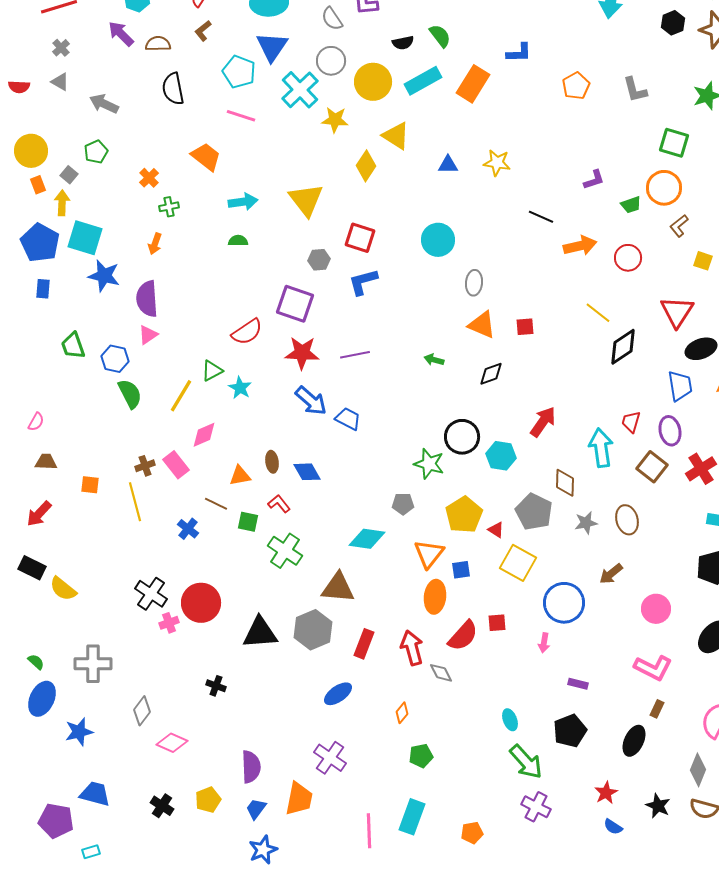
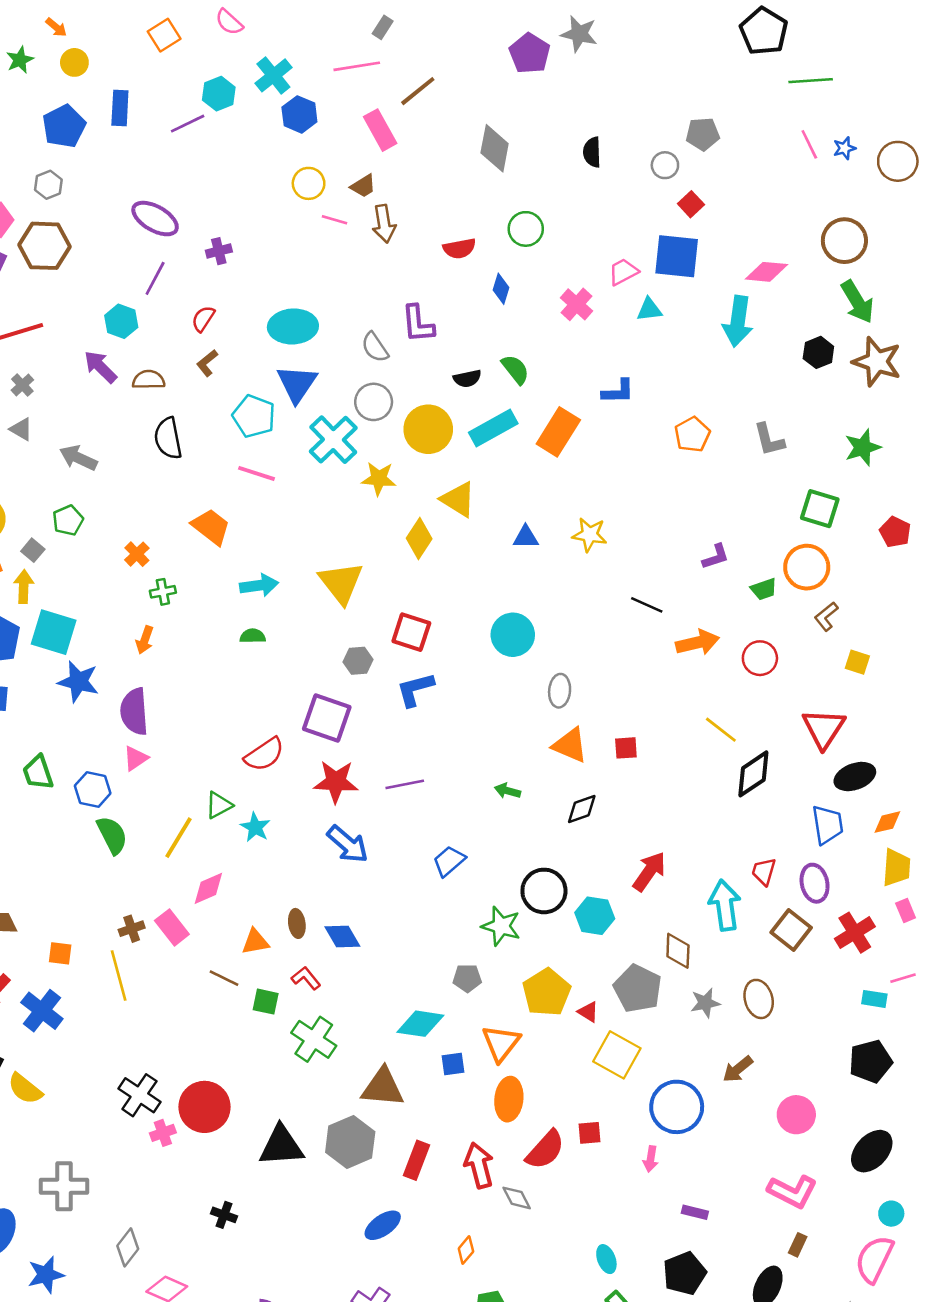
blue trapezoid: (348, 419) -> (449, 861), moved, turned -68
blue cross: (188, 529) -> (42, 1011), moved, size x1.5
blue square: (461, 570) -> (453, 1064), moved

